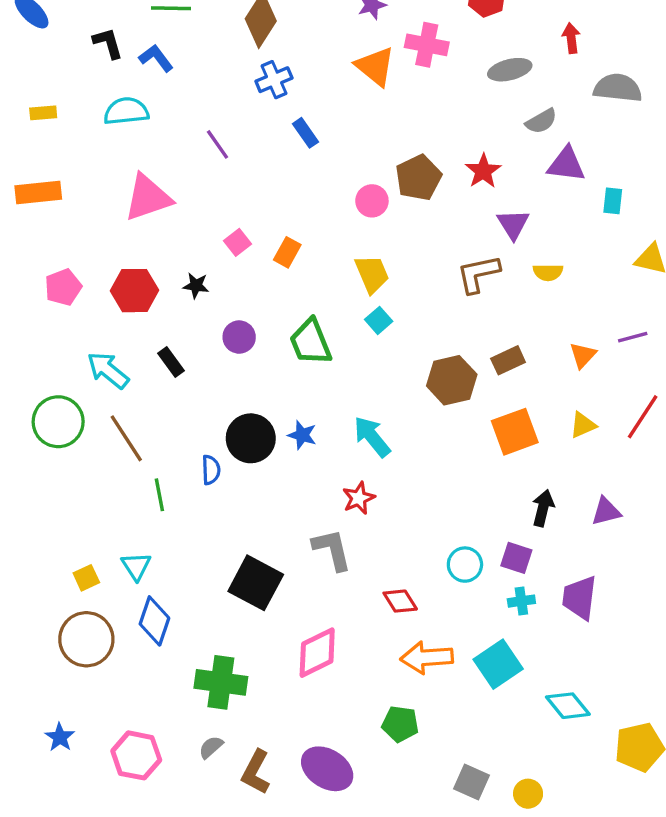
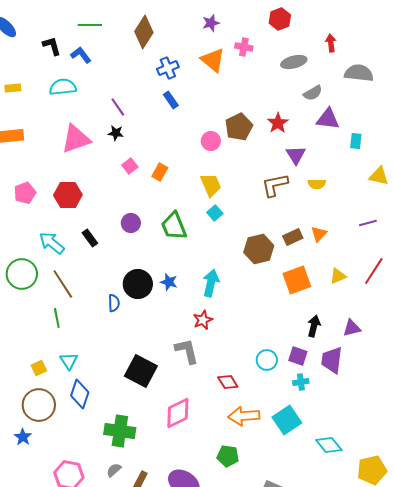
pink cross: (427, 45) -> (244, 47), size x0.7
blue cross: (274, 80) -> (168, 68), moved
black star: (196, 286) -> (116, 133), moved
orange triangle: (583, 355) -> (319, 234), moved
cyan arrow: (372, 437) -> (211, 283), turned 52
green line: (159, 495) -> (57, 318), moved
purple trapezoid: (580, 598) -> (332, 360), moved
blue star: (60, 737) -> (23, 437), moved

